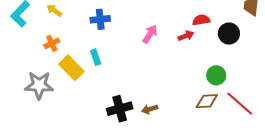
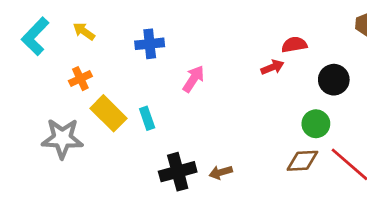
pink arrow: (150, 34) -> (193, 79), moved
black circle: (229, 34) -> (334, 80), moved
cyan rectangle: (96, 57) -> (147, 118), moved

